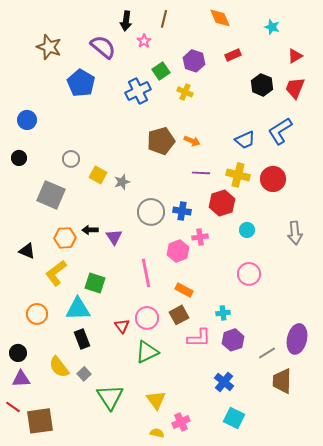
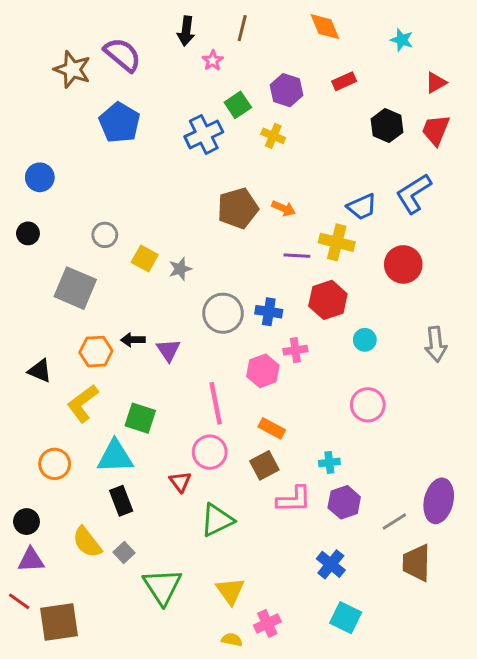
purple semicircle: (103, 47) -> (123, 55), moved
yellow cross: (238, 175) -> (337, 242), moved
pink circle: (147, 318) -> (210, 452), moved

